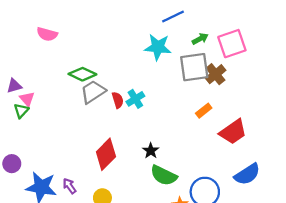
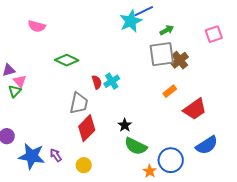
pink square: (232, 44) -> (214, 34), moved, size x0.7
cyan star: (158, 47) -> (131, 21), moved, turned -30
gray trapezoid: (93, 92) -> (79, 103), moved, turned 135

